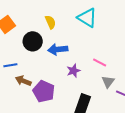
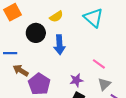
yellow semicircle: (50, 22) -> (56, 17), turned 72
blue arrow: (58, 49) -> (59, 45), turned -96
purple star: (73, 71) -> (76, 80), moved

